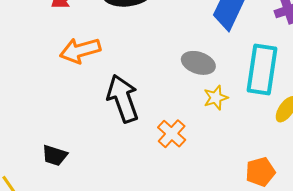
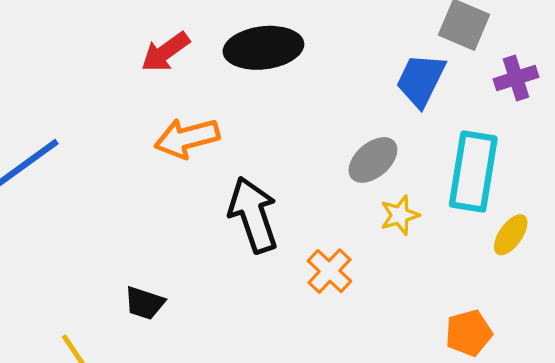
gray ellipse: (198, 63) -> (373, 160), turned -60

